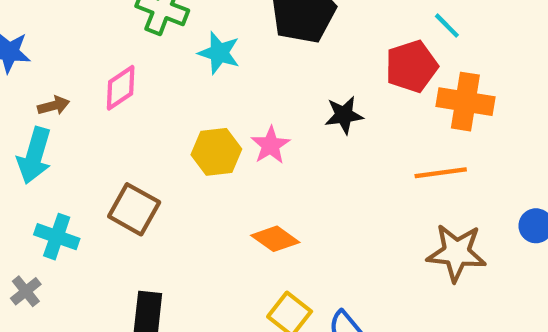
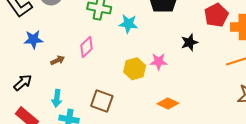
pink star: (270, 145) -> (159, 62), turned -30
cyan arrow: (34, 156) -> (57, 98), moved, size x0.7

